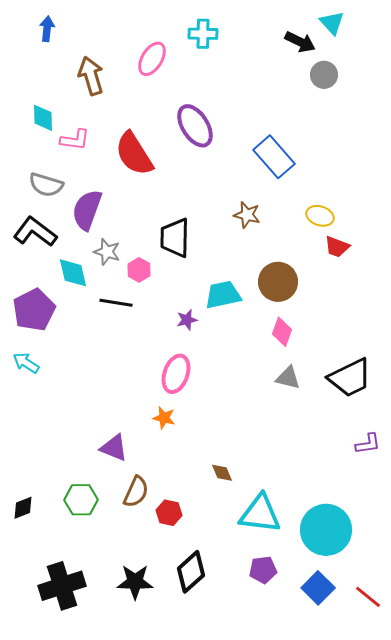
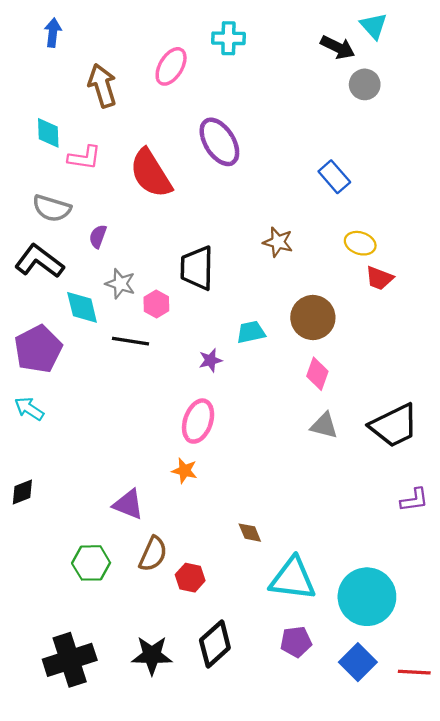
blue rectangle: (274, 157) -> (334, 177), moved, size x0.7
purple semicircle: (87, 210) -> (98, 236), size x0.5
cyan trapezoid: (223, 295) -> (251, 332), size x0.7
black diamond: (23, 508) -> (22, 492), moved
red line: (368, 597) -> (414, 672), turned -36

